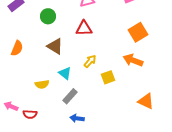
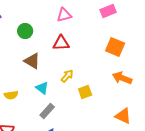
orange square: (138, 32) -> (115, 47), turned -36
orange arrow: (133, 60) -> (122, 78), moved
yellow semicircle: (42, 84) -> (11, 95), moved

